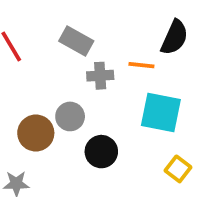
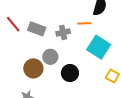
gray rectangle: (76, 41) -> (37, 29), moved
cyan square: (161, 112) -> (99, 47), turned 30

